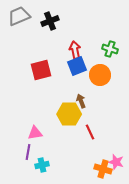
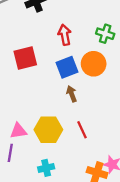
blue square: (77, 66) -> (67, 67), moved
yellow hexagon: (69, 114) -> (48, 130), moved
cyan cross: (42, 165) -> (46, 168), moved

